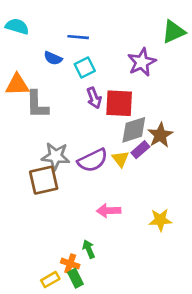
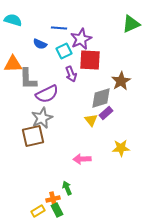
purple star: (142, 62) -> (81, 39), moved
red square: (119, 103) -> (90, 60), moved
brown star: (160, 135) -> (121, 81), moved
gray star: (56, 156) -> (42, 118), turned -30
purple semicircle: (93, 160) -> (47, 94), moved
yellow star: (160, 220) -> (121, 148), moved
orange cross: (70, 264) -> (53, 199), turned -32

